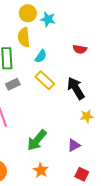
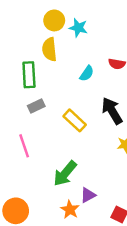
cyan semicircle: (41, 56) -> (87, 73), moved
yellow rectangle: (45, 80) -> (75, 120), moved
purple triangle: (74, 145) -> (88, 195), moved

